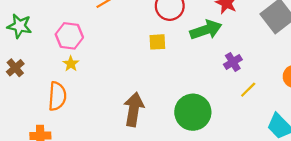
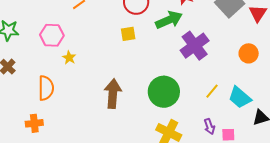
purple cross: (233, 62) -> (195, 46), size x1.8
yellow star: (71, 64) -> (69, 58), moved
yellow line: (248, 90) -> (212, 91), moved

